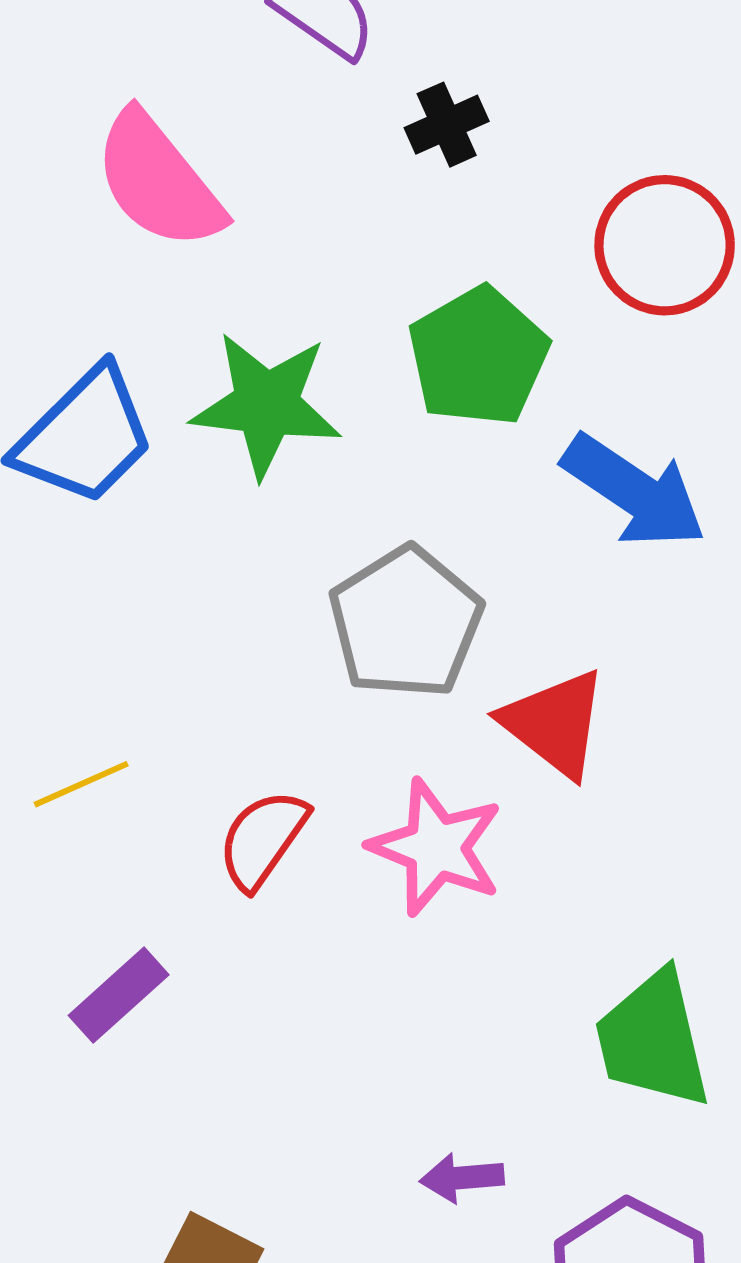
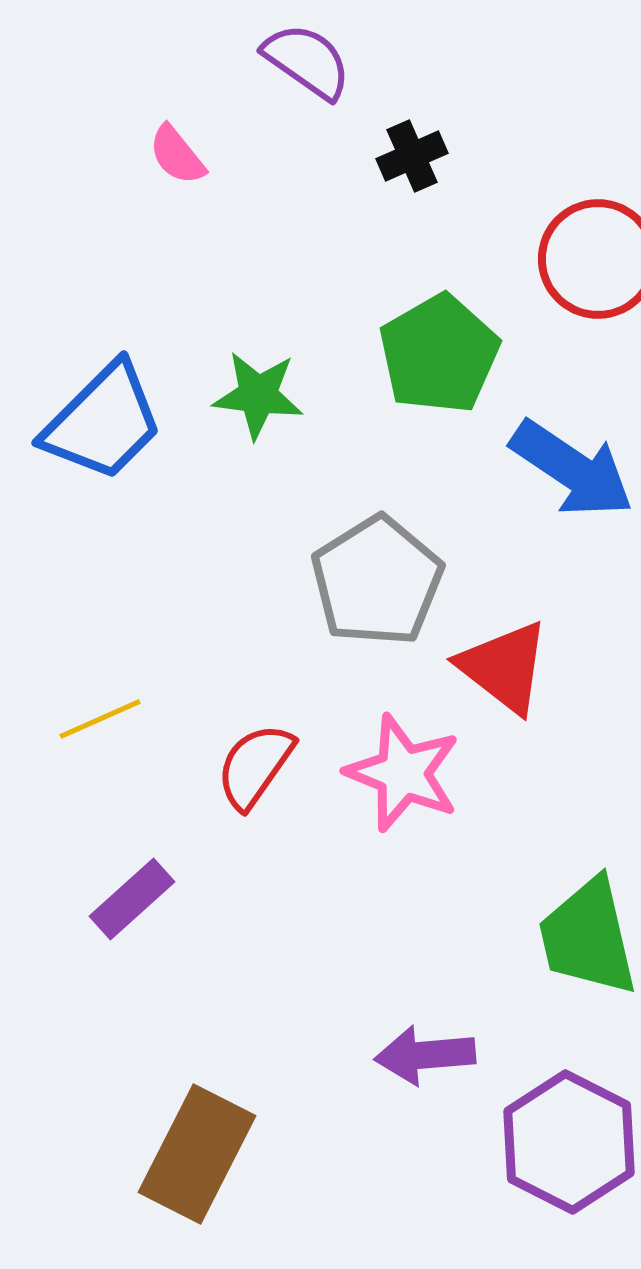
pink semicircle: (158, 181) -> (177, 155), moved, size x0.5
green star: (266, 405) -> (258, 395), size x0.7
purple arrow: (462, 1178) -> (425, 1055), size x1.4

